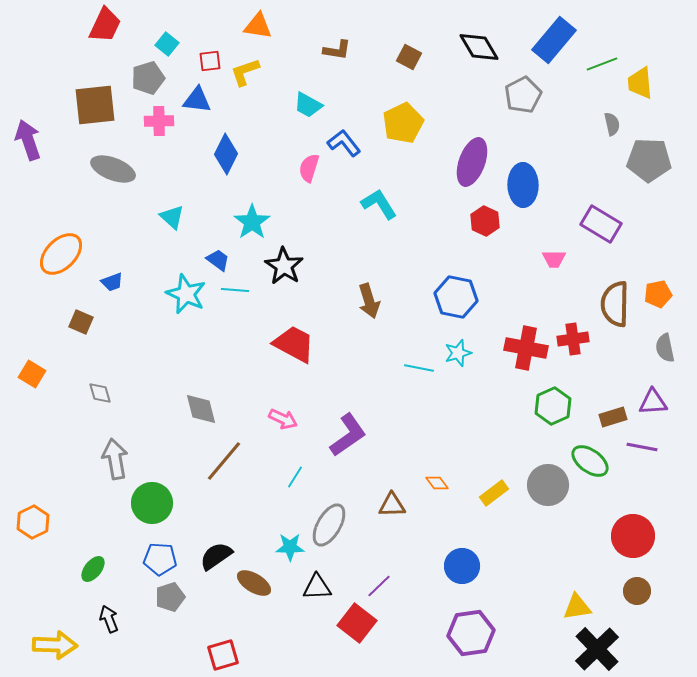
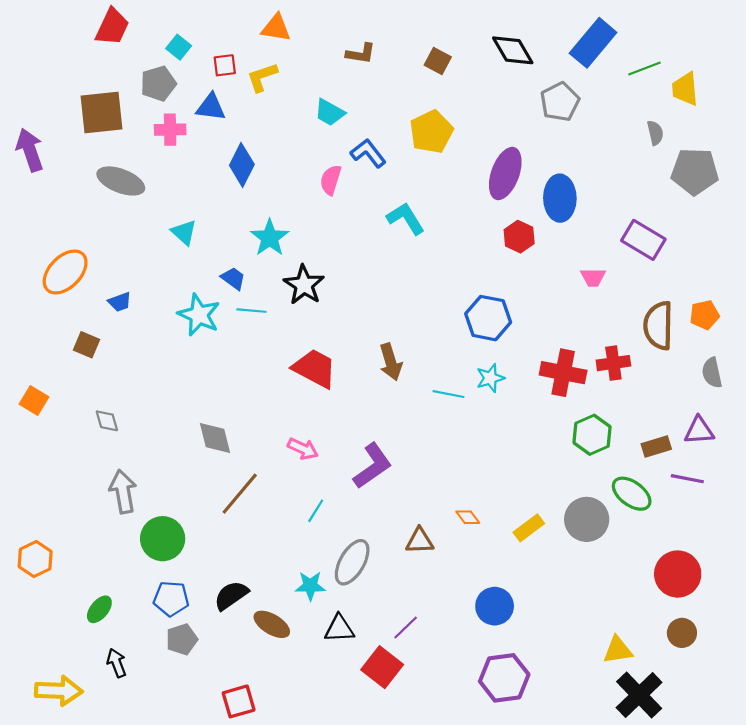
brown arrow: (369, 301) -> (391, 362), moved

